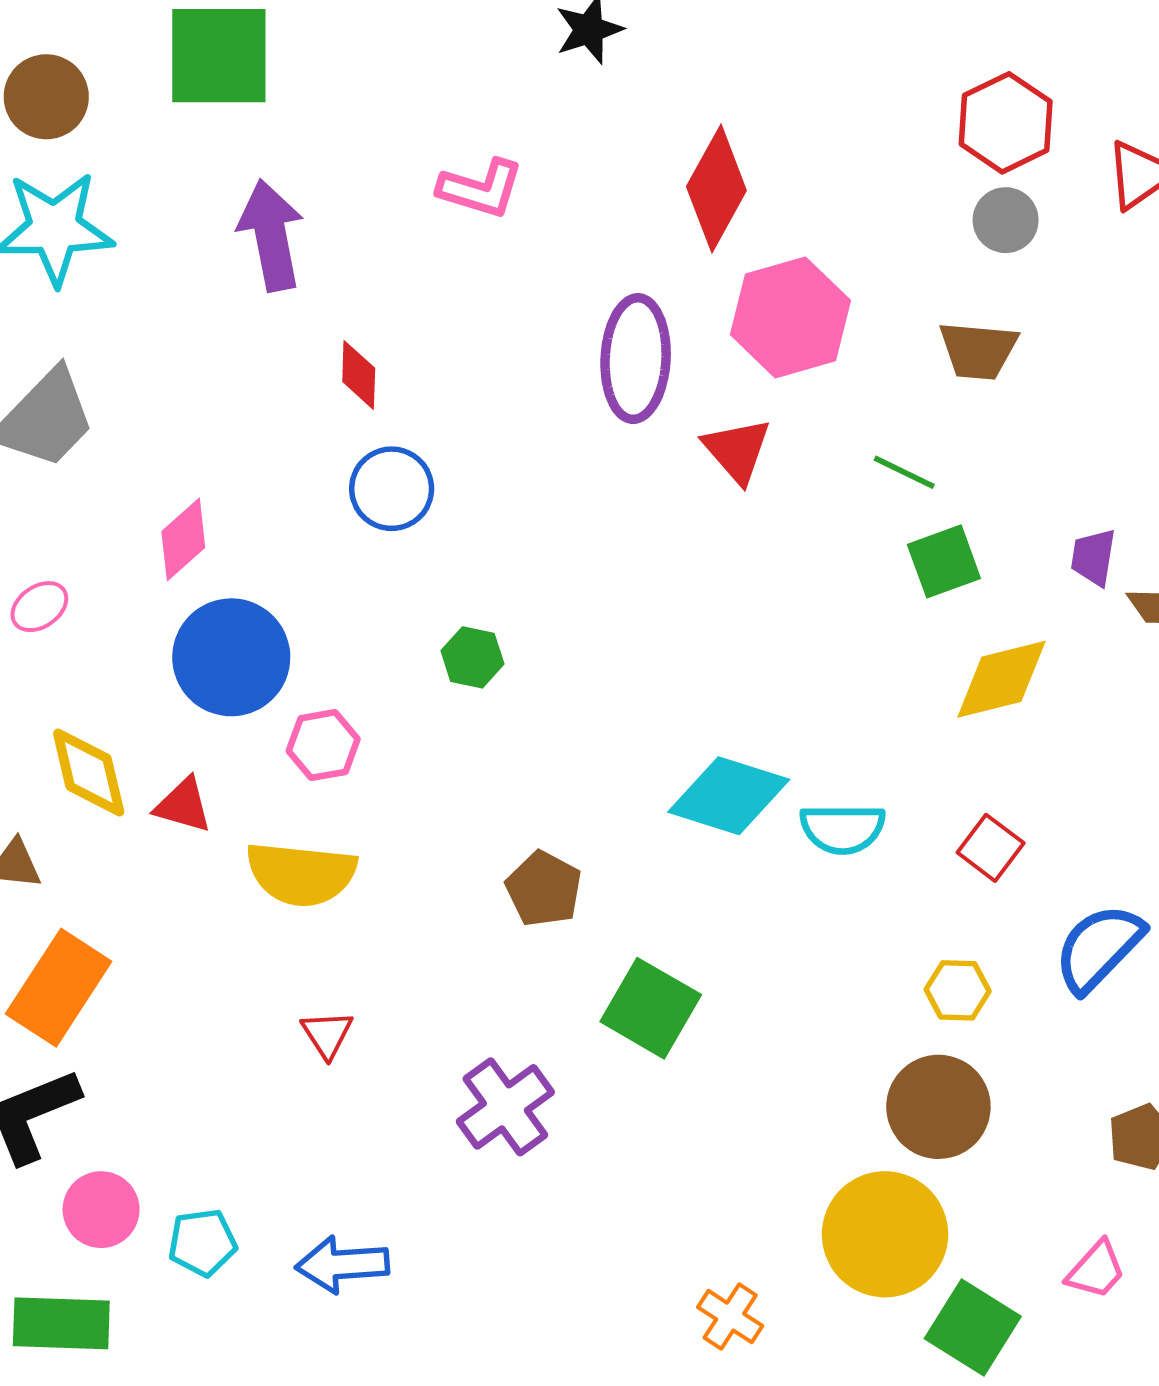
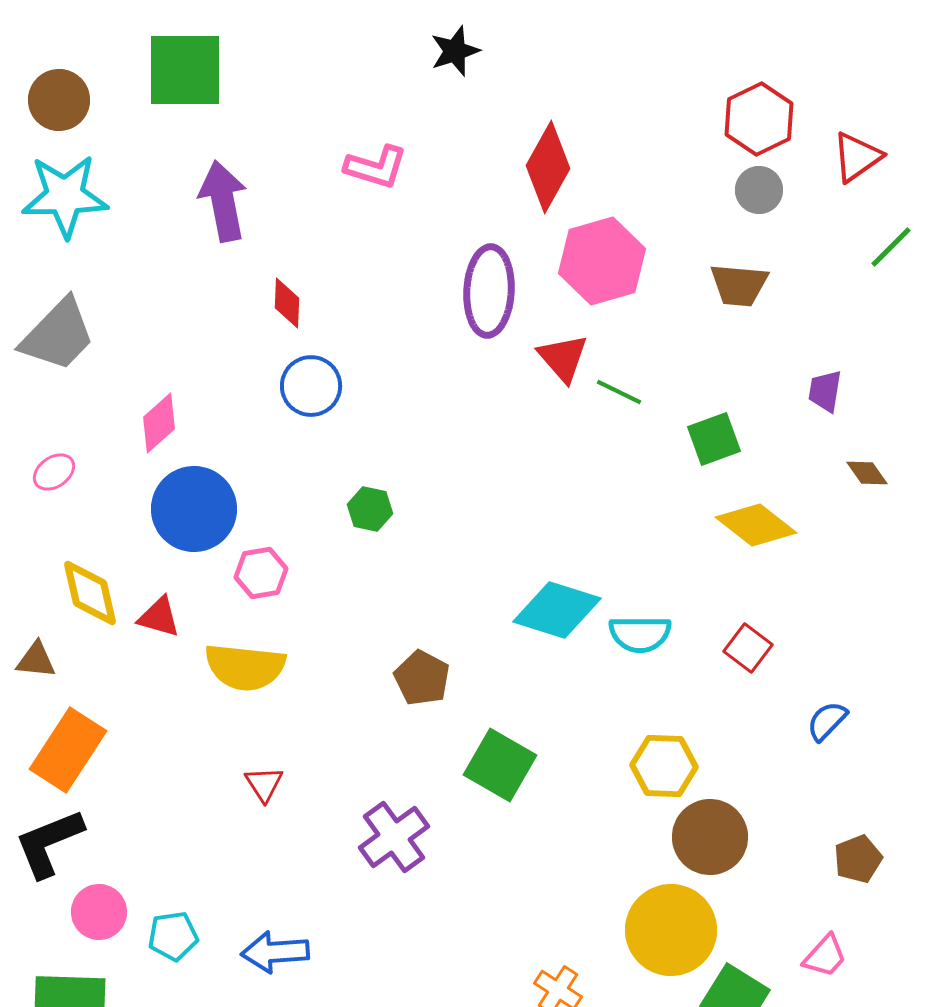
green line: (904, 472) -> (619, 392), moved
purple trapezoid: (1093, 557) -> (825, 391), moved
yellow diamond: (1001, 679) -> (756, 525), turned 52
blue semicircle: (1099, 948) -> (827, 721), size x0.6
yellow hexagon: (958, 990) -> (664, 766), moved, size x1.4

